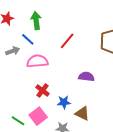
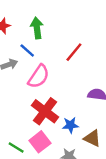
pink semicircle: (37, 61) -> (39, 76), turned 130
red cross: (42, 91) -> (45, 111), size x1.6

